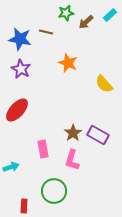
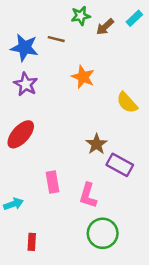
brown star: (73, 133) -> (96, 144), moved
green circle: (54, 191) -> (103, 233), moved
red rectangle: (24, 206) -> (32, 242), moved

